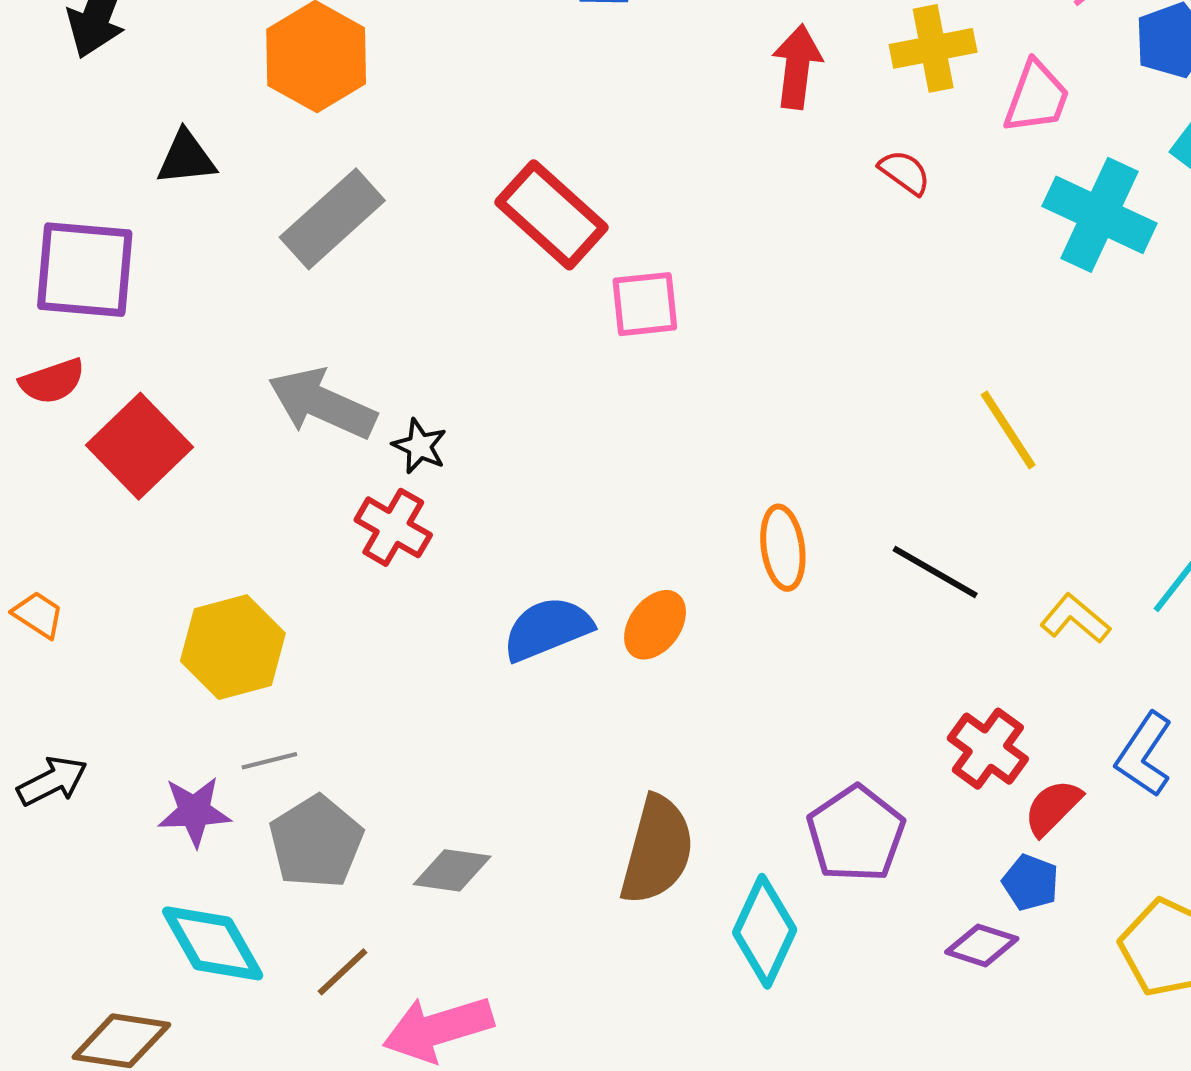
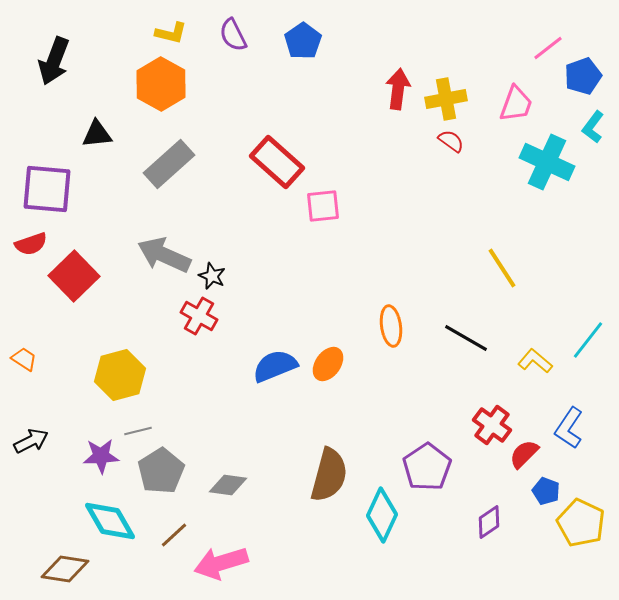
yellow cross: (933, 48) -> (446, 99), moved
blue pentagon: (1030, 883) -> (546, 491), moved
purple diamond: (982, 945) -> (489, 522), turned -52

